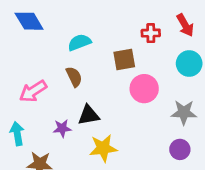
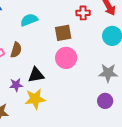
brown semicircle: (74, 77) -> (16, 50), moved, turned 42
pink circle: (144, 89) -> (66, 58), moved
yellow star: (103, 148) -> (35, 99), moved

